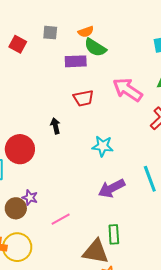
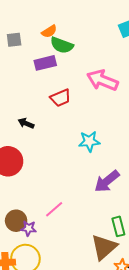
black arrow: (55, 126) -> (26, 123), moved, turned -42
purple star: (30, 198) -> (28, 228), moved
pink line: (61, 219) -> (54, 209), moved
brown triangle: (96, 252) -> (104, 247), turned -40

